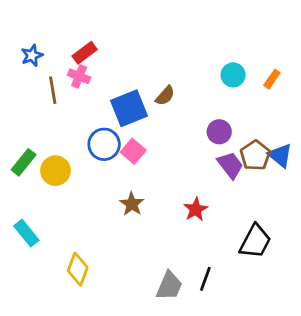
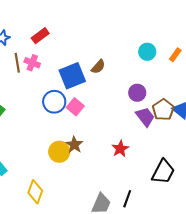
pink cross: (79, 76) -> (32, 63), moved
yellow circle: (55, 171) -> (59, 152), moved

